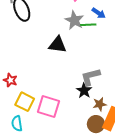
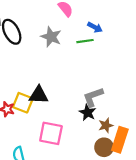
gray star: (74, 20) -> (51, 37), moved
black triangle: (58, 45) -> (39, 95), moved
yellow square: (25, 102) -> (23, 103), moved

